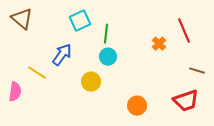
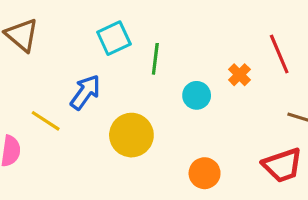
cyan circle: (108, 57) -> (197, 95), moved
yellow circle: (91, 82) -> (131, 135), size x1.4

